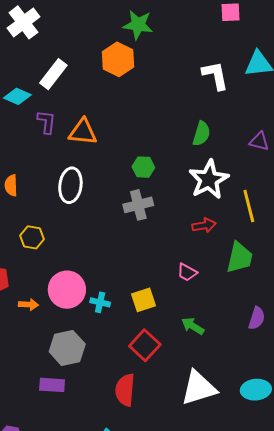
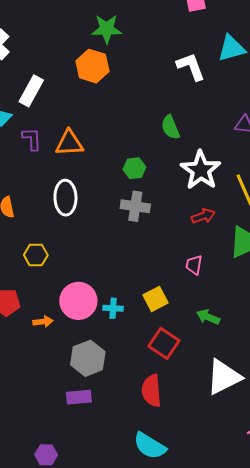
green semicircle: (201, 134) -> (170, 127), moved, turned 150
gray cross: (138, 205) -> (135, 206), turned 32
pink trapezoid: (187, 272) -> (194, 265), turned 80

